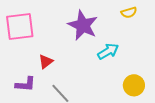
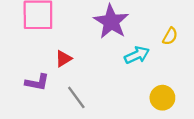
yellow semicircle: (129, 12) -> (170, 36), moved, turned -49

